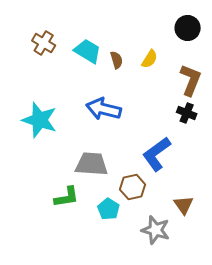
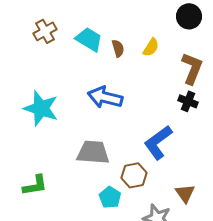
brown cross: (44, 43) -> (45, 31), turned 30
green L-shape: (67, 197) -> (35, 185), moved

